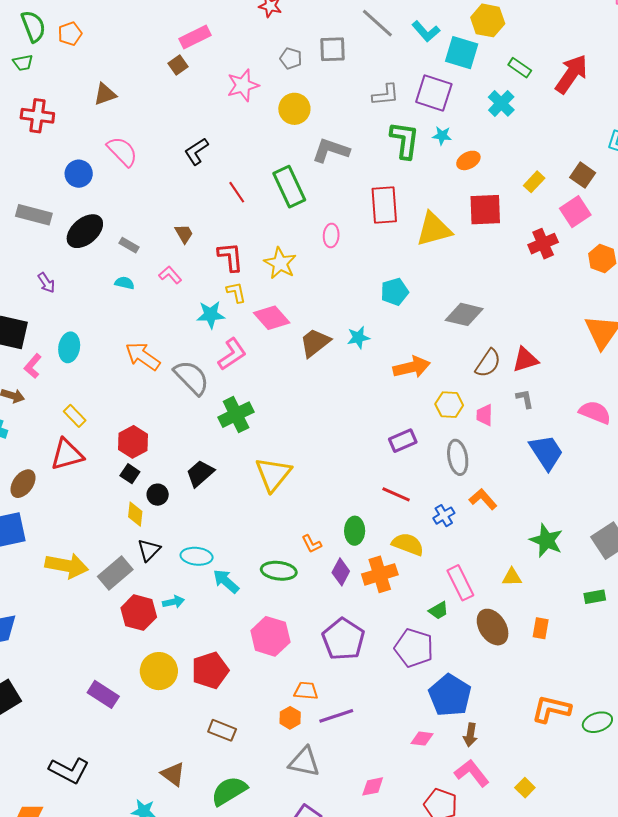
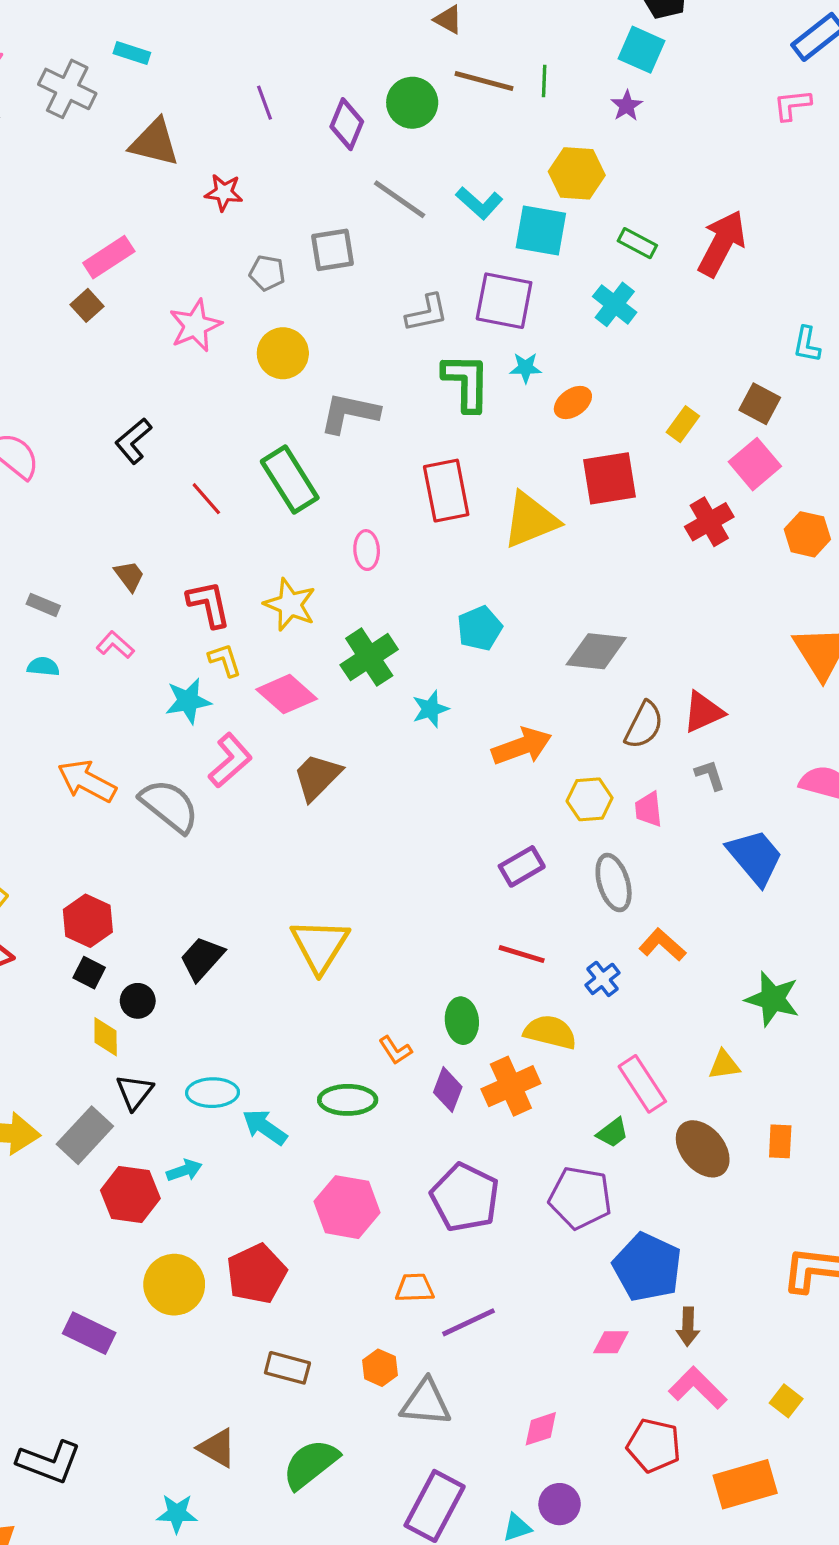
brown trapezoid: (315, 343) -> (317, 777), moved
green cross: (236, 415) -> (369, 657), moved
orange hexagon: (290, 718) -> (380, 1368), moved

